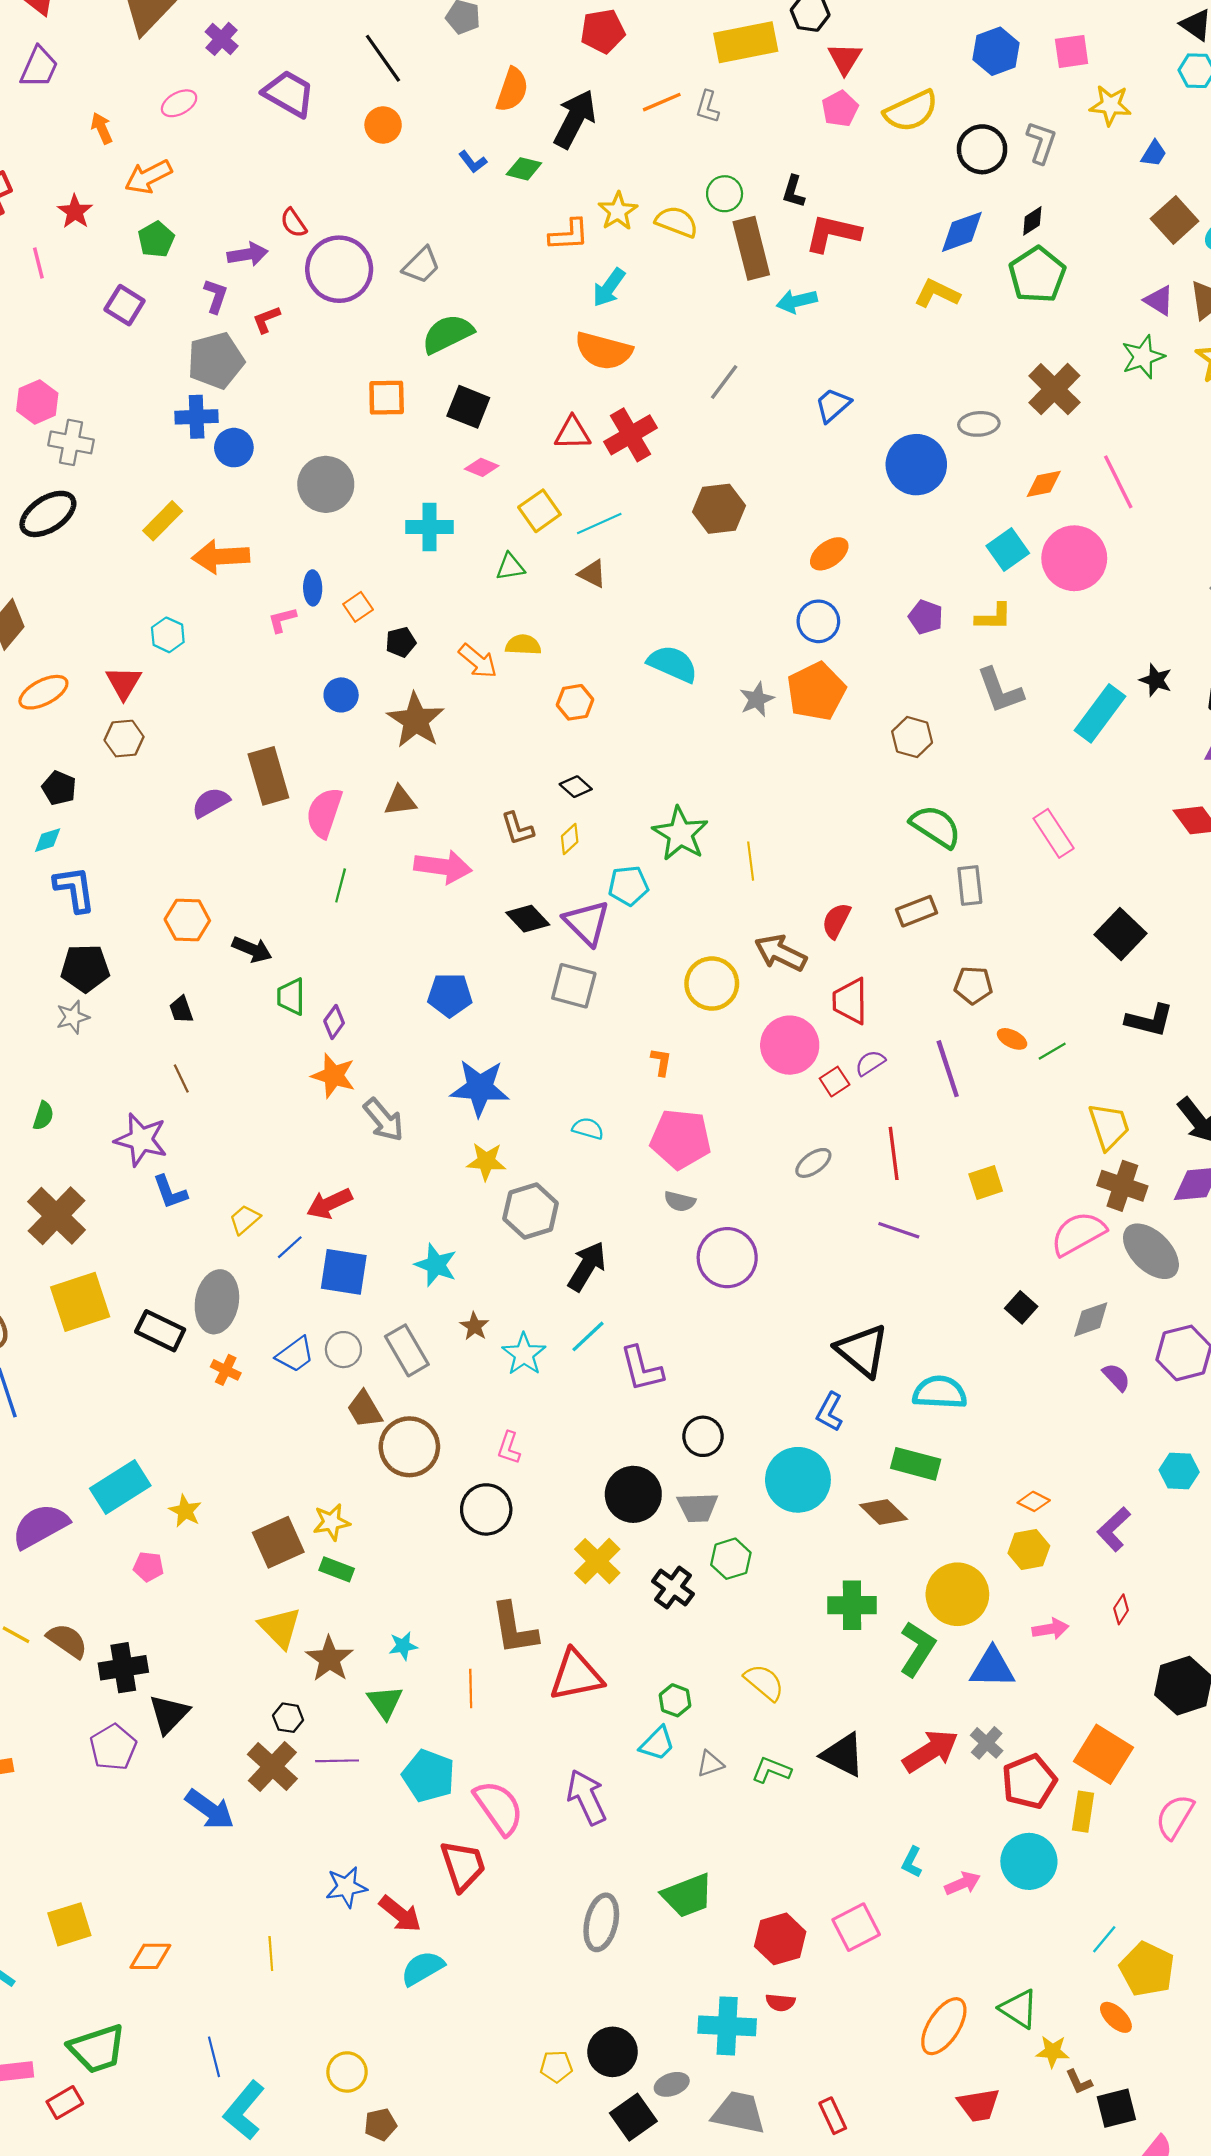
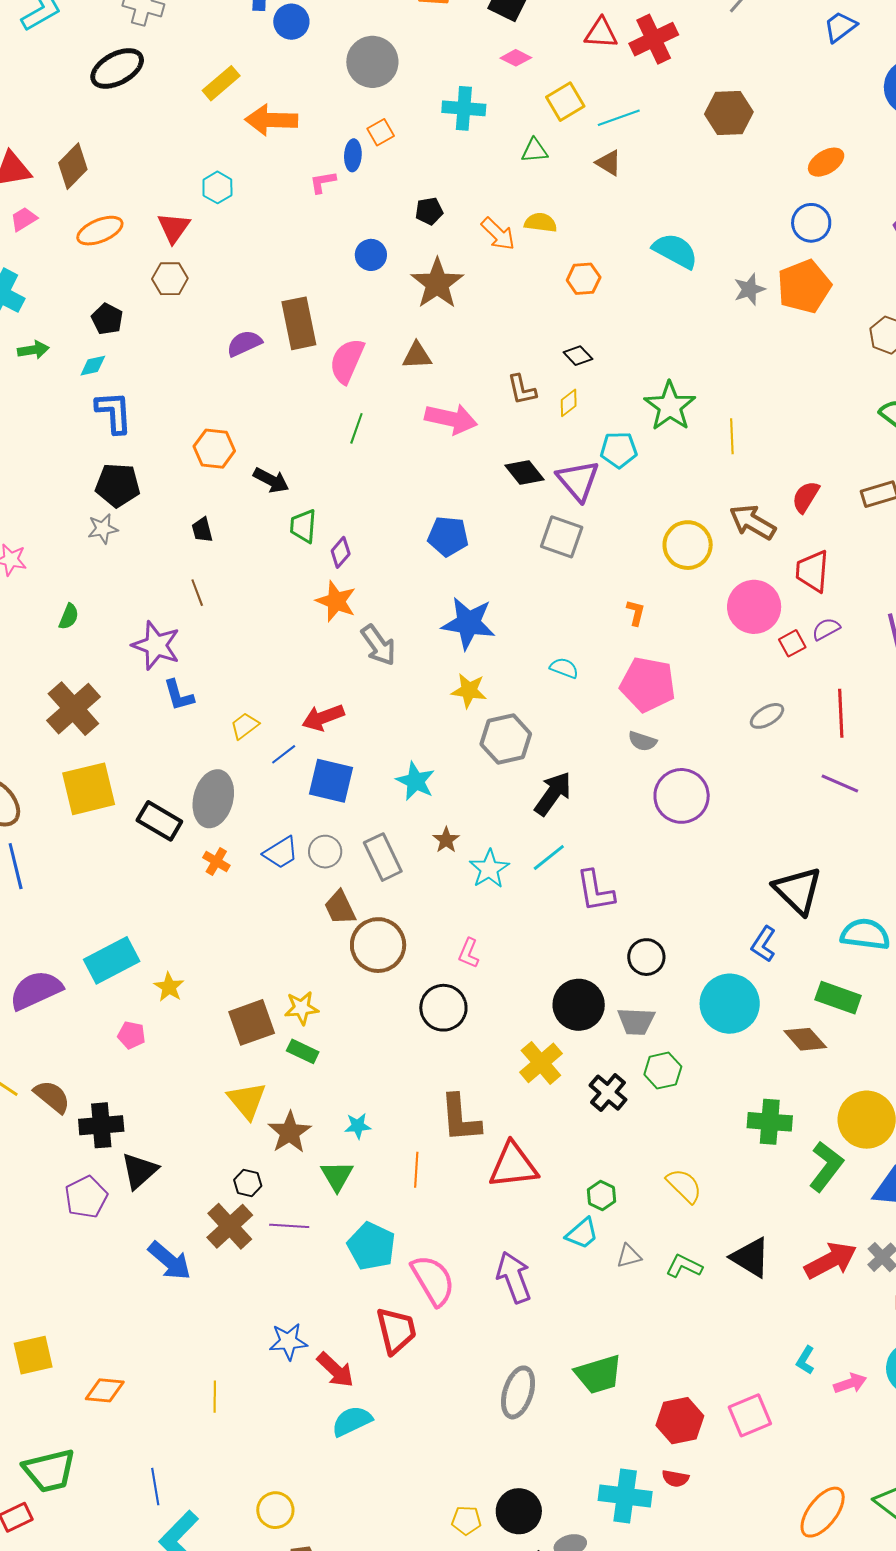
orange square: (358, 607) -> (381, 132), moved

